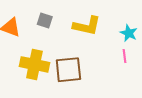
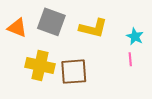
gray square: (45, 21) -> (51, 22), size x1.8

